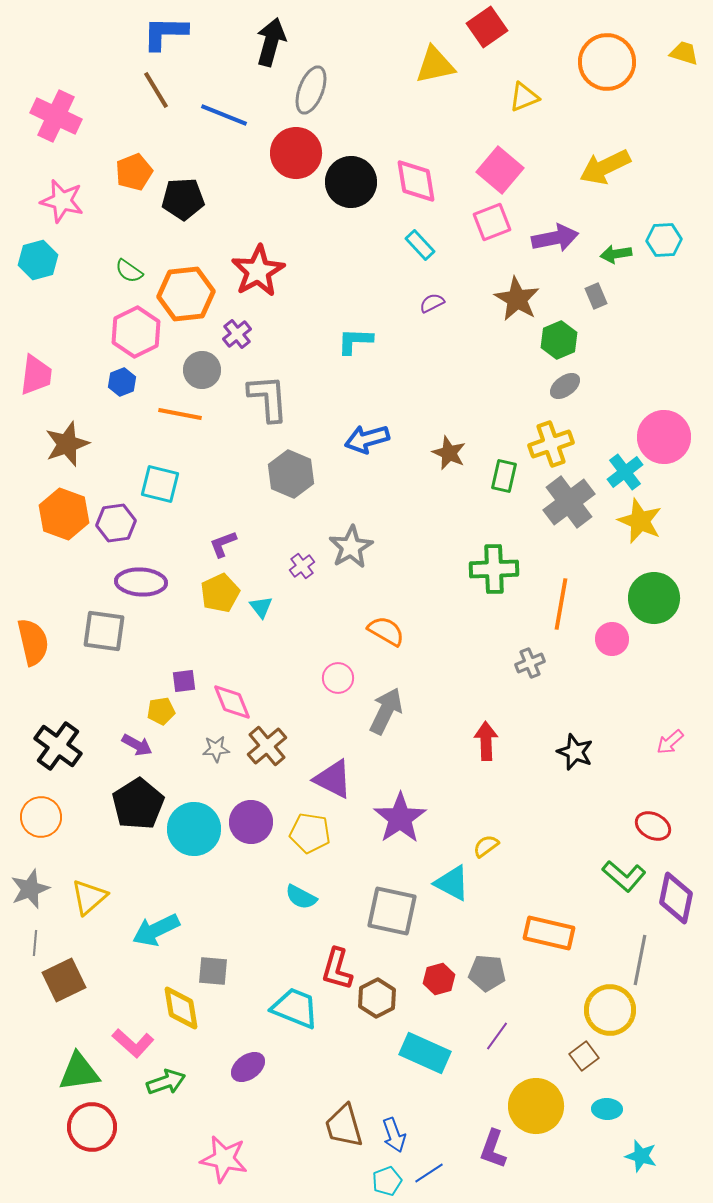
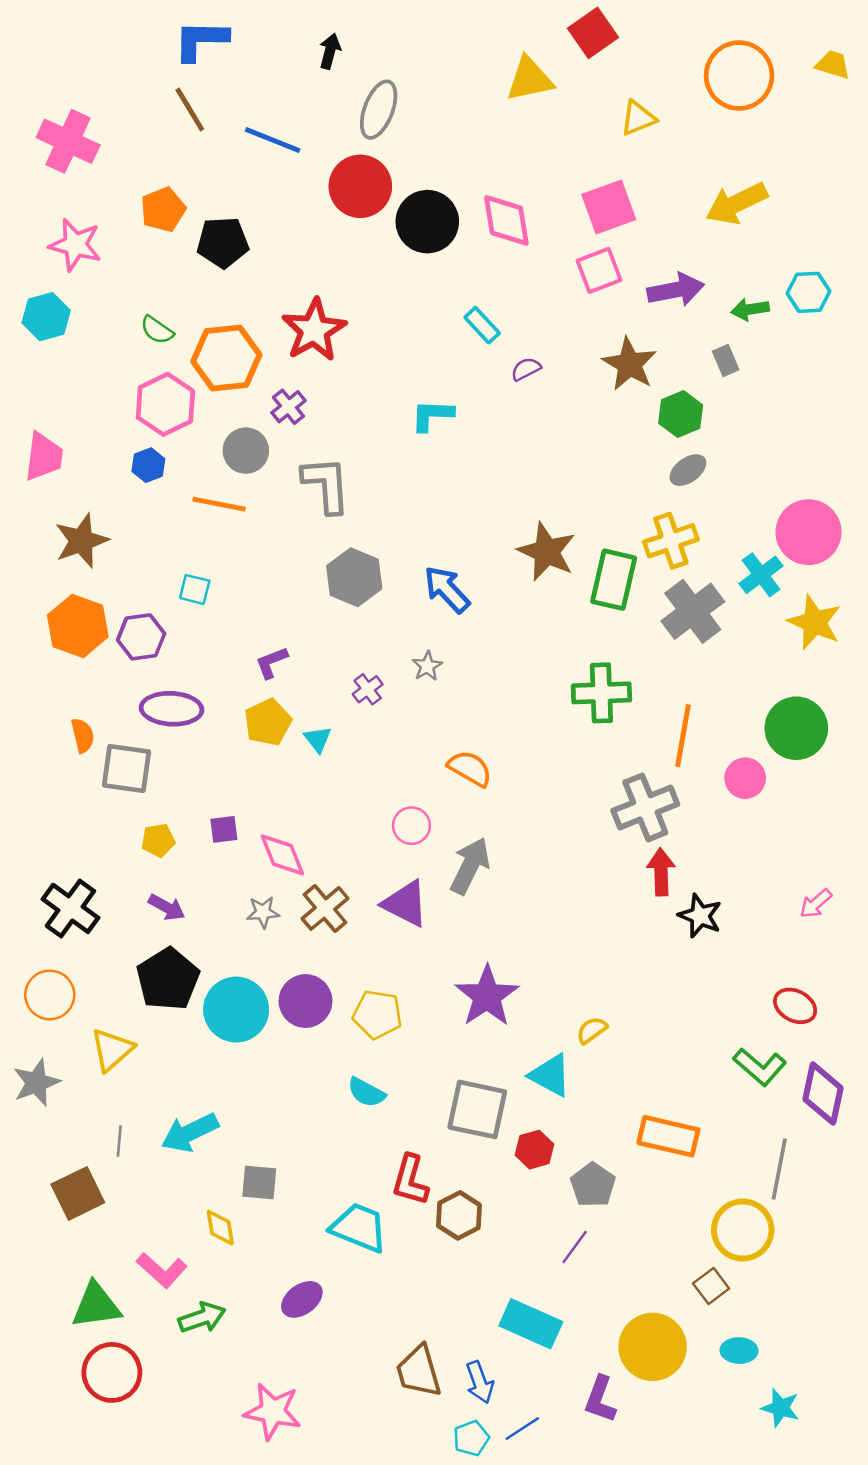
black arrow: (271, 42) -> (330, 51), size x0.6
pink square: (500, 170) -> (609, 207), turned 30
cyan rectangle: (420, 245) -> (482, 325), moved
blue arrow: (367, 439) -> (447, 589), moved, turned 63
brown star: (449, 453) -> (547, 552), size x1.4
green rectangle: (504, 476) -> (614, 580), size x1.5
cyan square: (160, 484) -> (195, 589), size x0.7
yellow star: (640, 521) -> (815, 622), moved
gray star: (351, 547) -> (427, 666), size x0.6
orange semicircle: (33, 642) -> (83, 736), moved, size x0.6
gray cross: (530, 663) -> (645, 807), size x1.8
yellow pentagon: (161, 711) -> (158, 840), moved
red arrow: (486, 741) -> (661, 872), moved
purple triangle: (333, 779) -> (405, 904), moved
yellow triangle: (89, 897) -> (112, 1050), moved
gray line: (35, 943) -> (119, 1141), moved
gray pentagon: (487, 973) -> (593, 1185), turned 30
red hexagon: (439, 979) -> (534, 1150), moved
yellow diamond: (181, 1008) -> (220, 1228), size x0.7
purple line: (497, 1036) -> (575, 1247), moved
cyan rectangle: (425, 1053) -> (531, 1324), moved

